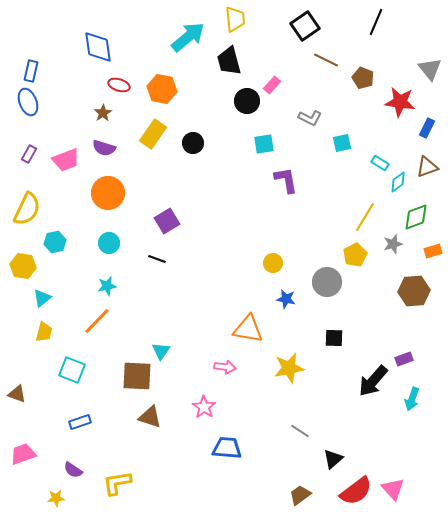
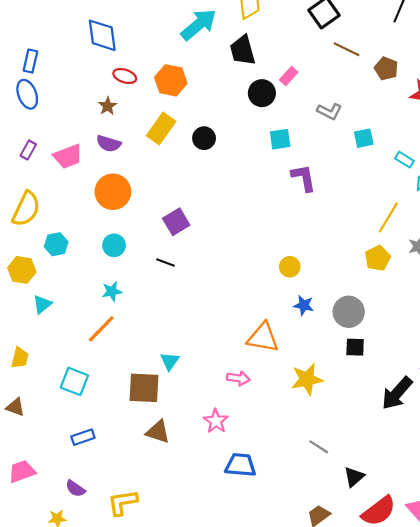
gray circle: (327, 282) -> (349, 312), moved
yellow trapezoid: (44, 332) -> (20, 358), moved

